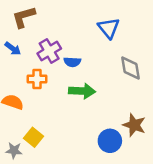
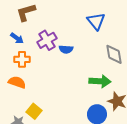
orange cross: (37, 79) -> (22, 59), moved
green arrow: (82, 91) -> (100, 81), moved

